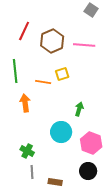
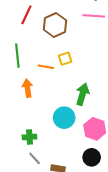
pink line: (84, 45) -> (94, 16), moved
green arrow: (79, 109) -> (82, 94), size x1.5
green cross: (27, 151) -> (30, 137), turned -32
gray line: (32, 172) -> (35, 158), turned -40

